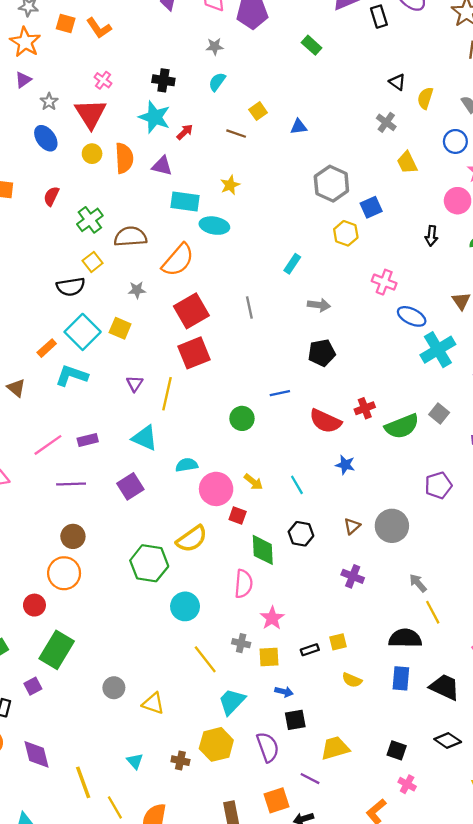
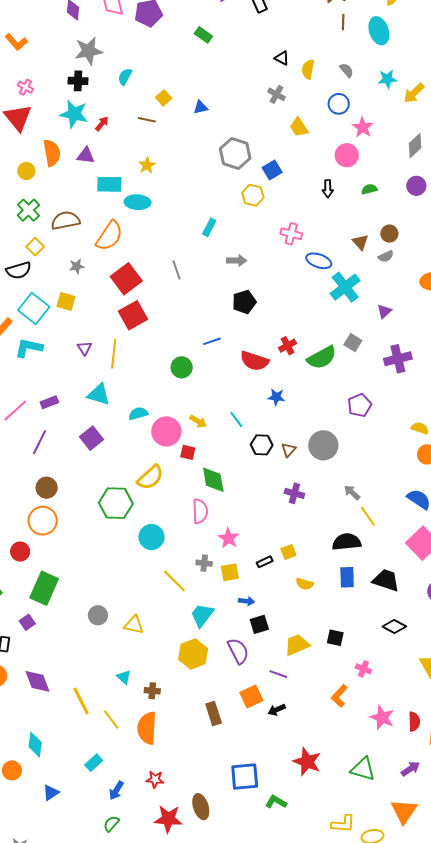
gray star: (215, 47) -> (89, 51), moved, size x1.8
yellow circle: (92, 154) -> (26, 171), moved
purple line: (71, 484) -> (39, 442), turned -55
black hexagon: (301, 534) -> (262, 445), moved
black square: (397, 750) -> (335, 638), moved
brown cross: (180, 761) -> (152, 691), moved

